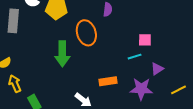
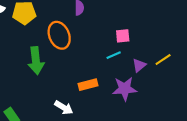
yellow line: (178, 90) -> (163, 60), moved

